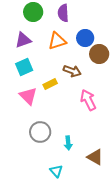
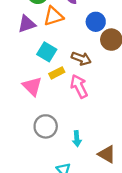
orange triangle: (57, 41) -> (53, 16), moved
cyan square: (24, 67) -> (47, 52), moved, turned -36
pink arrow: (88, 100) -> (79, 86), moved

